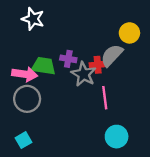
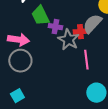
green trapezoid: (44, 66) -> (40, 16), moved, turned -125

